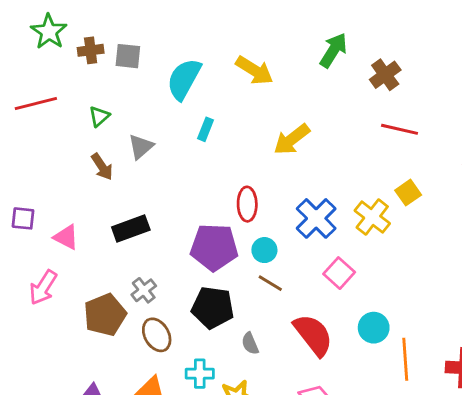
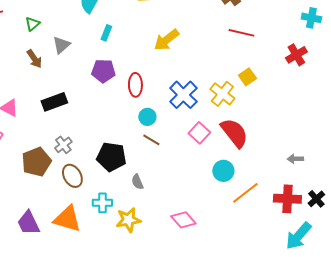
purple pentagon: (214, 247) -> (103, 71), moved, size x0.7
red semicircle: (313, 335) -> (234, 133), moved
orange line: (405, 359) -> (245, 193), turned 56

